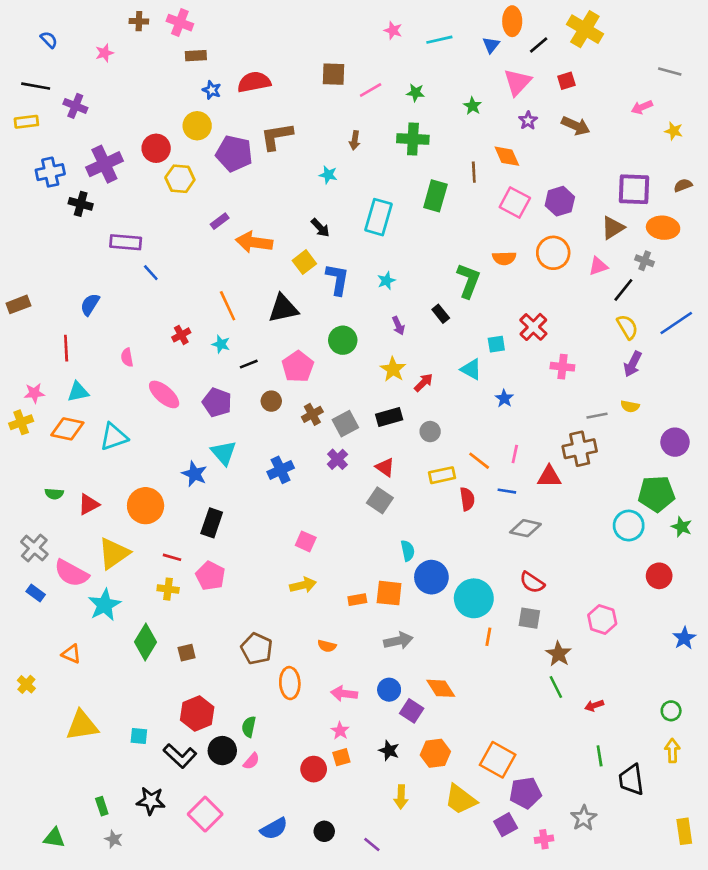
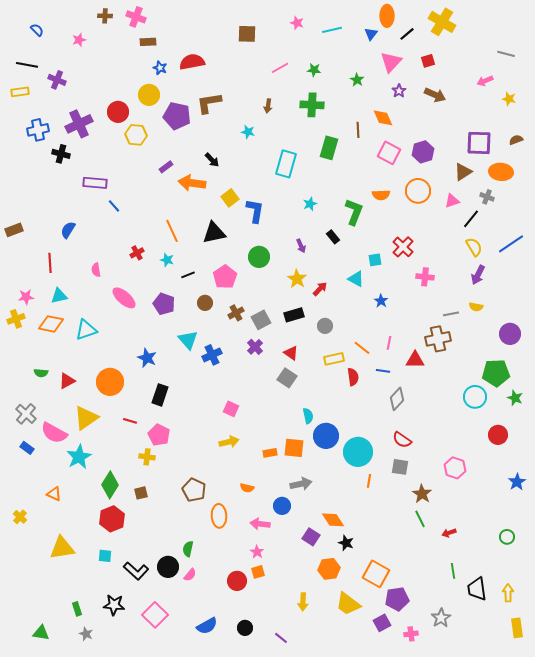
brown square: (333, 74) -> (247, 34), moved
black arrow: (320, 228) -> (212, 160), moved
cyan star: (386, 281) -> (310, 204), moved
cyan triangle: (224, 453) -> (188, 340), moved
gray diamond: (525, 528) -> (397, 399), turned -60
yellow cross: (168, 589) -> (147, 457), moved
blue circle: (389, 690) -> (282, 506), moved
red hexagon: (197, 713) -> (112, 519), moved
black star: (389, 751) -> (346, 543), moved
yellow arrow: (672, 751) -> (508, 593), moved

